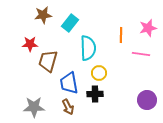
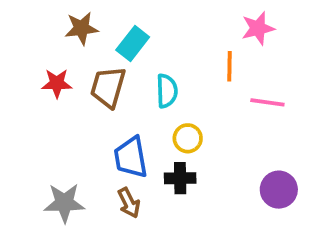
pink star: (148, 28) -> (258, 28), moved
cyan semicircle: (88, 48) -> (167, 91), size x0.7
brown trapezoid: (48, 61) -> (108, 87), moved

